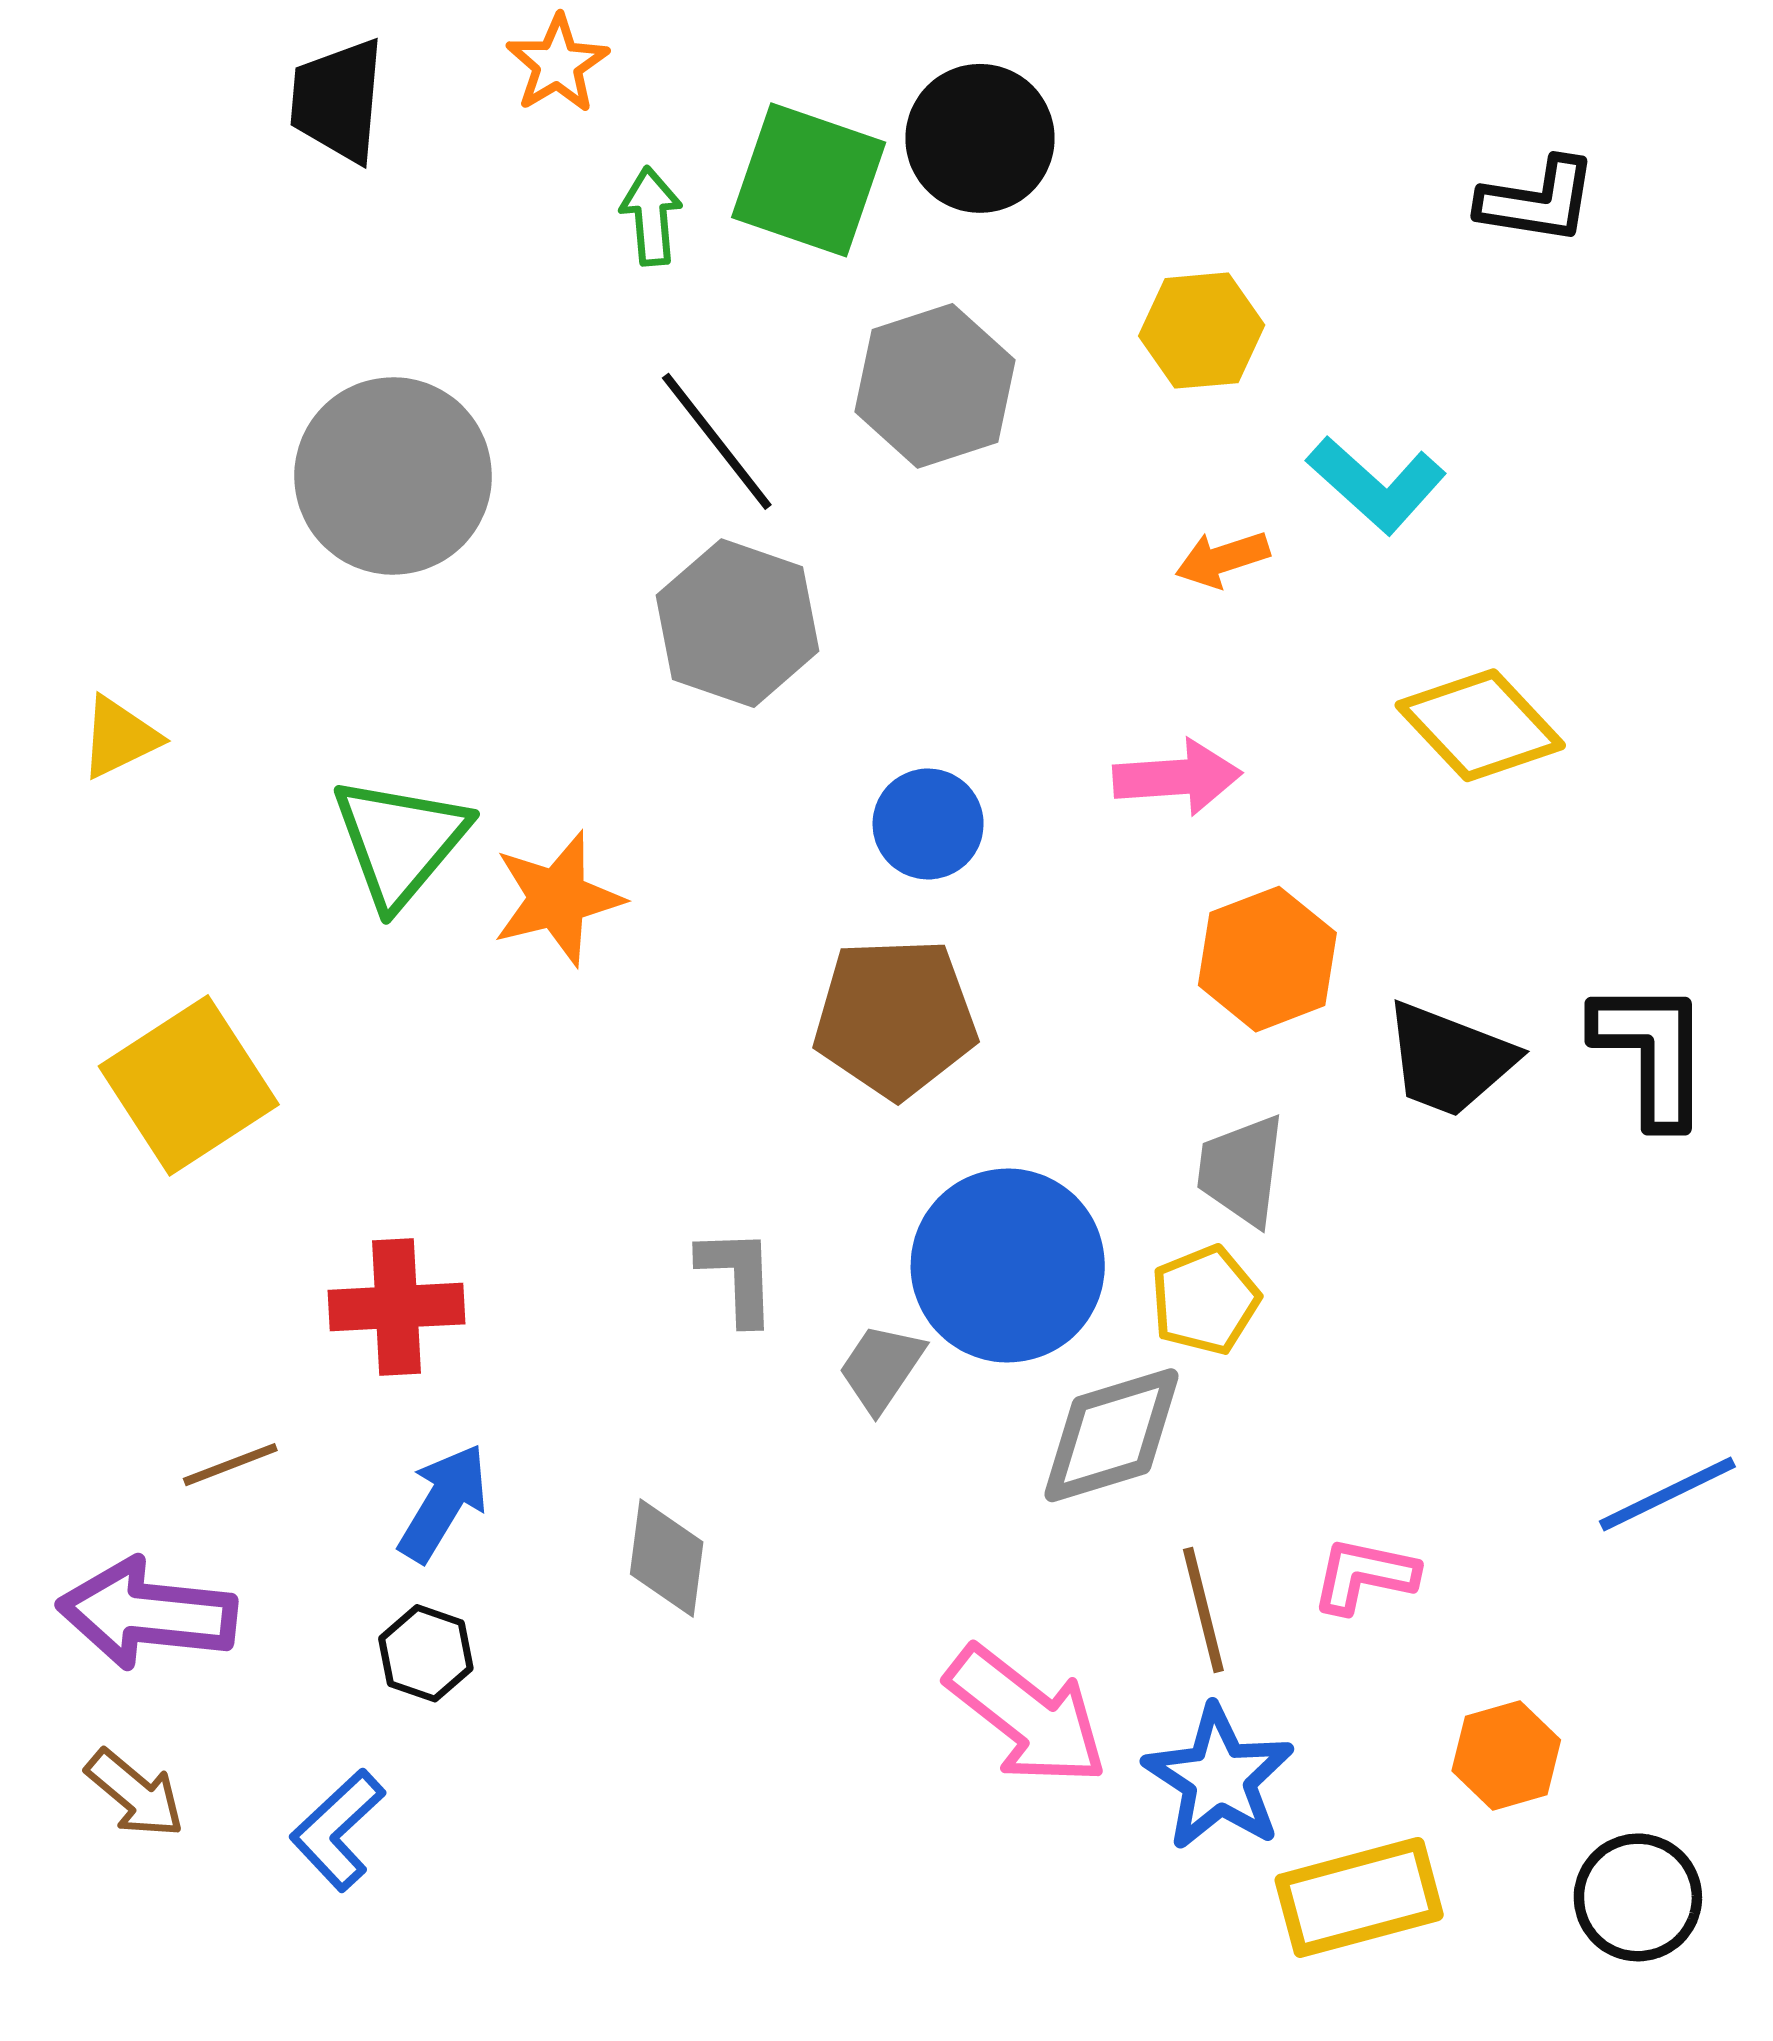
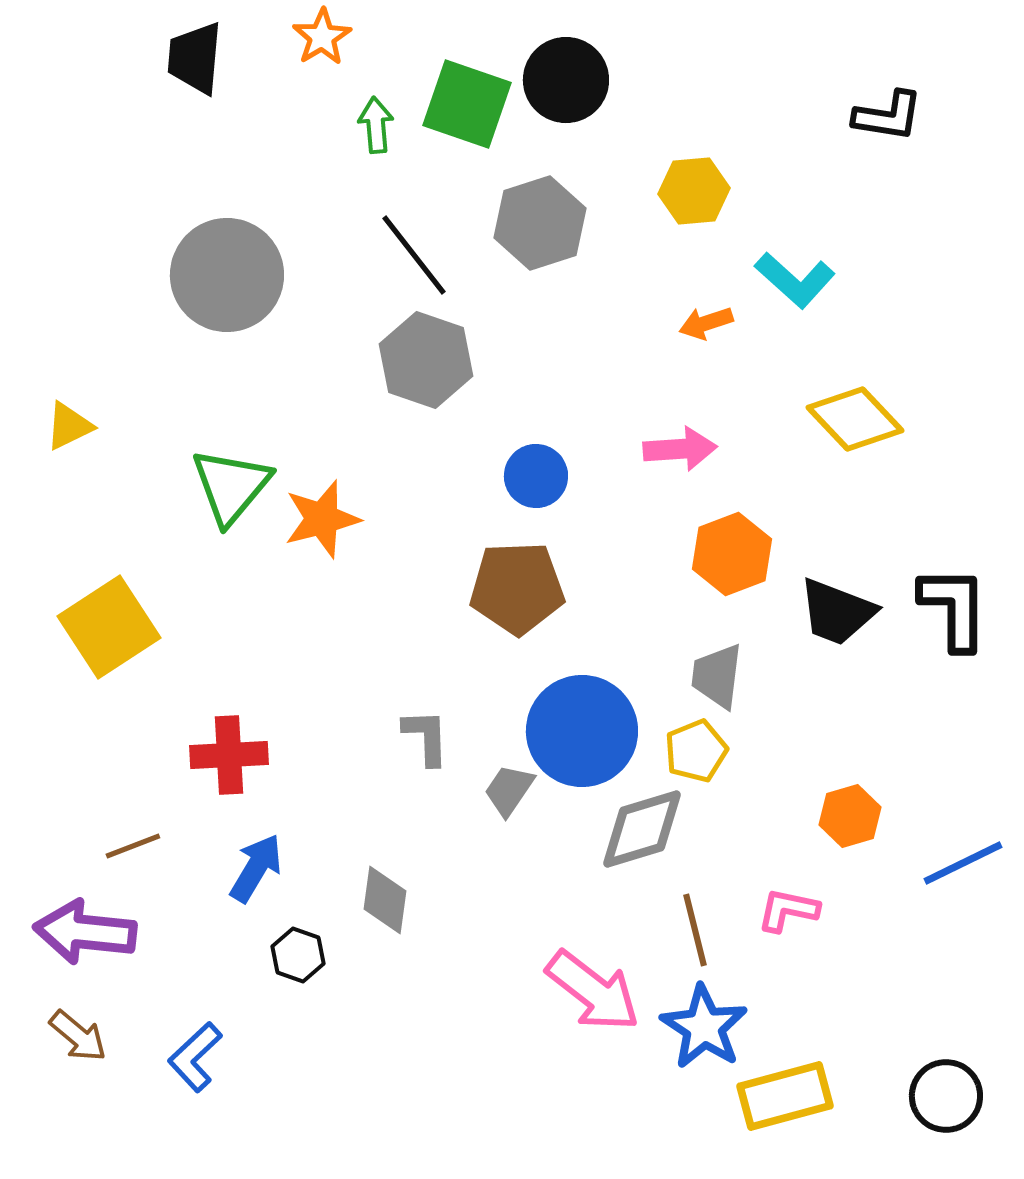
black hexagon: (426, 1653) -> (298, 955), moved
orange hexagon: (1506, 1755) -> (850, 816), moved

